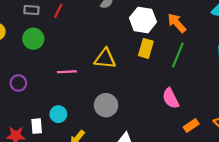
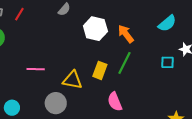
yellow rectangle: (146, 48) -> (100, 70), moved
yellow triangle: (105, 59) -> (72, 80), moved
pink line: (67, 72) -> (36, 69), moved

